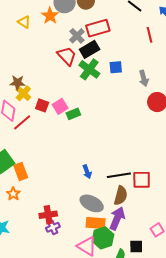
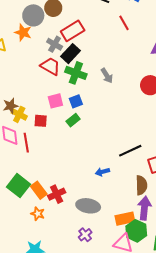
blue square: (116, 67) -> (76, 101), moved
gray arrow: (144, 78) -> (107, 76), moved
pink square: (60, 106) -> (55, 101), moved, turned 35
red line: (22, 122) -> (26, 143), turned -42
blue arrow: (87, 172) -> (102, 172), turned 112
black line: (119, 175) -> (130, 151), moved
gray ellipse: (92, 203) -> (88, 206), moved
red cross: (48, 215) -> (57, 194), moved

